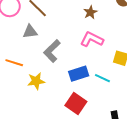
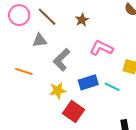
brown star: (90, 12) -> (82, 20), moved
yellow star: (36, 81) -> (58, 91), moved
red square: (76, 104) -> (74, 111), moved

